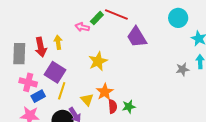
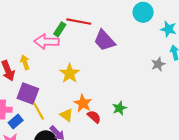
pink arrow: (82, 27) -> (47, 42), size x1.6
yellow line: (62, 91) -> (39, 111), turned -36
red semicircle: (113, 106) -> (94, 117), turned -32
green star: (129, 107) -> (119, 108), moved

